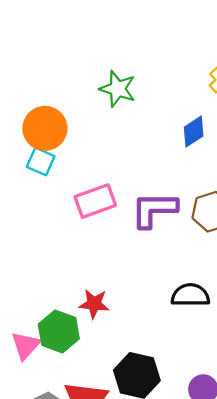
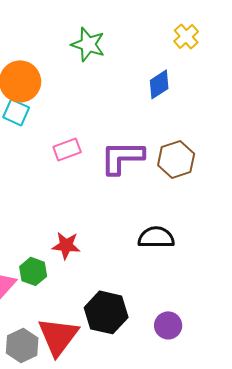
pink rectangle: (95, 201) -> (67, 149), size x0.7
green hexagon: (59, 332) -> (33, 271), size x0.7

